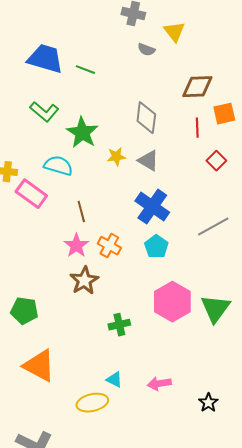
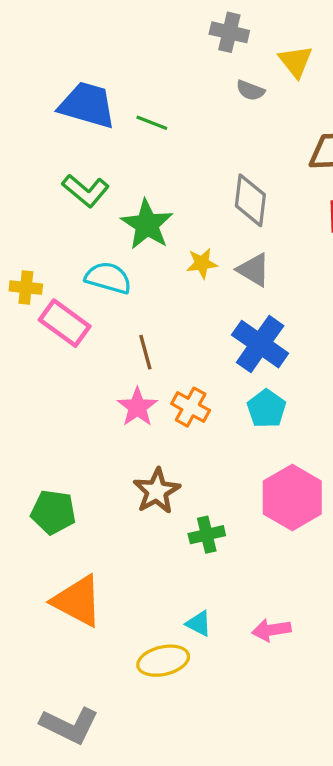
brown star: (84, 281) -> (157, 491), moved

